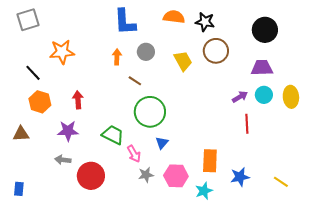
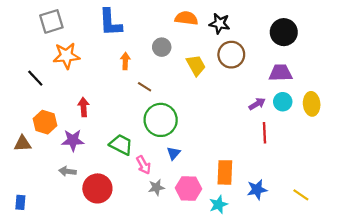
gray square: (28, 20) -> (51, 21), moved
blue L-shape: (125, 22) -> (110, 22), moved
gray circle: (146, 52) -> (162, 47), moved
orange hexagon: (40, 102) -> (45, 122), moved

